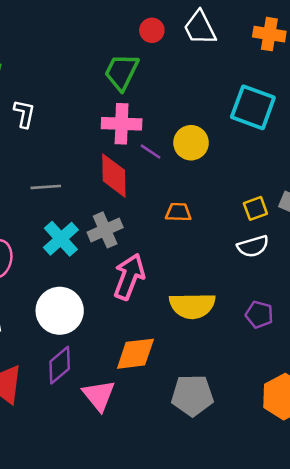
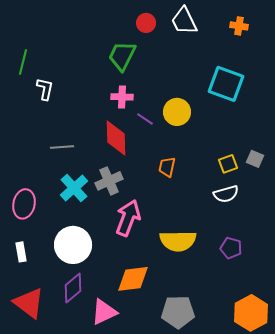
orange cross: (269, 34) -> (239, 26), size x0.7
pink cross: (122, 124) -> (122, 97), size x0.7
orange trapezoid: (178, 212) -> (167, 167), turned -80
pink triangle: (99, 395) -> (104, 312), turned 44

